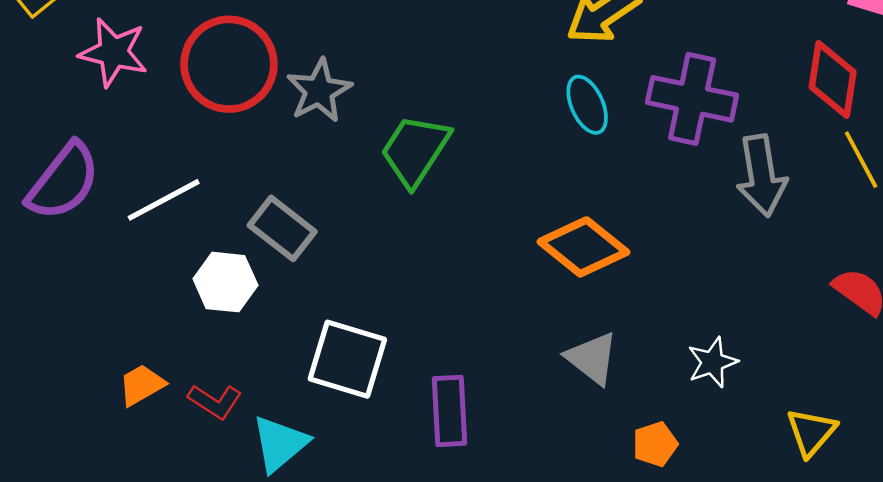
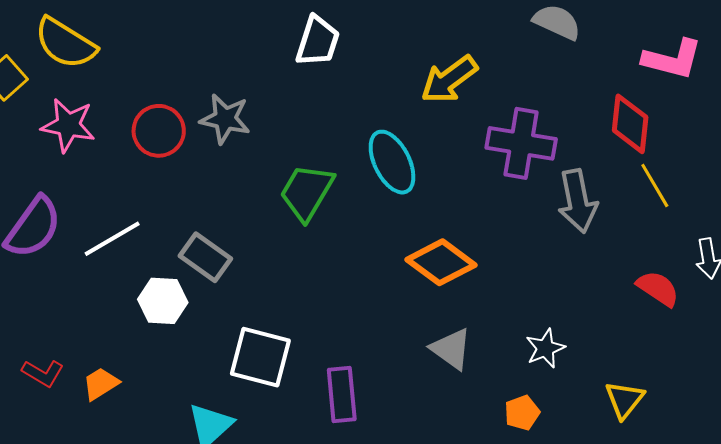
red circle: (229, 64) -> (159, 131), size x0.7
gray star: (319, 91) -> (225, 119), moved, turned -30
cyan ellipse: (587, 105) -> (392, 162), moved, size x1.4
red L-shape: (215, 401) -> (43, 373), moved
orange pentagon: (655, 444) -> (522, 413), moved

